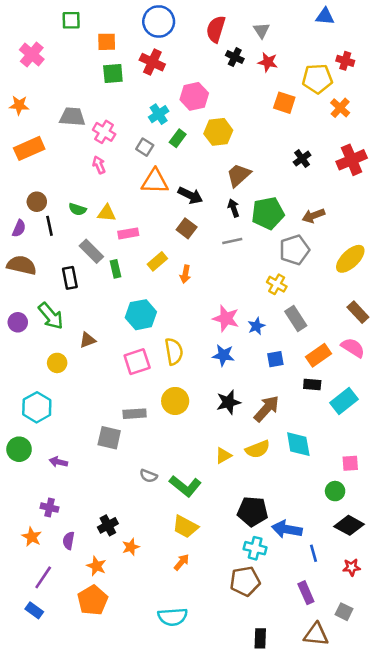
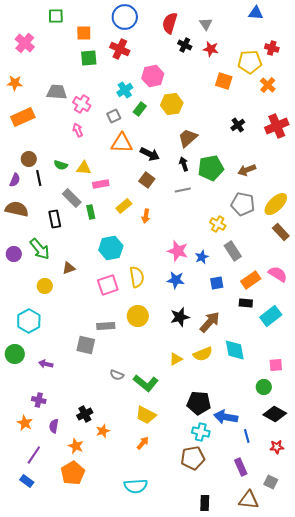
gray square: (145, 147) -> (114, 116), turned 32
gray pentagon: (294, 250) -> (243, 204), moved, turned 30
brown rectangle: (358, 312) -> (281, 232), moved

